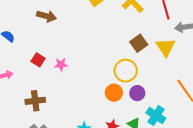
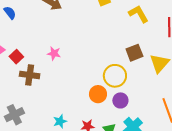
red square: (38, 60) -> (16, 57), moved
brown cross: (35, 101) -> (30, 75), moved

